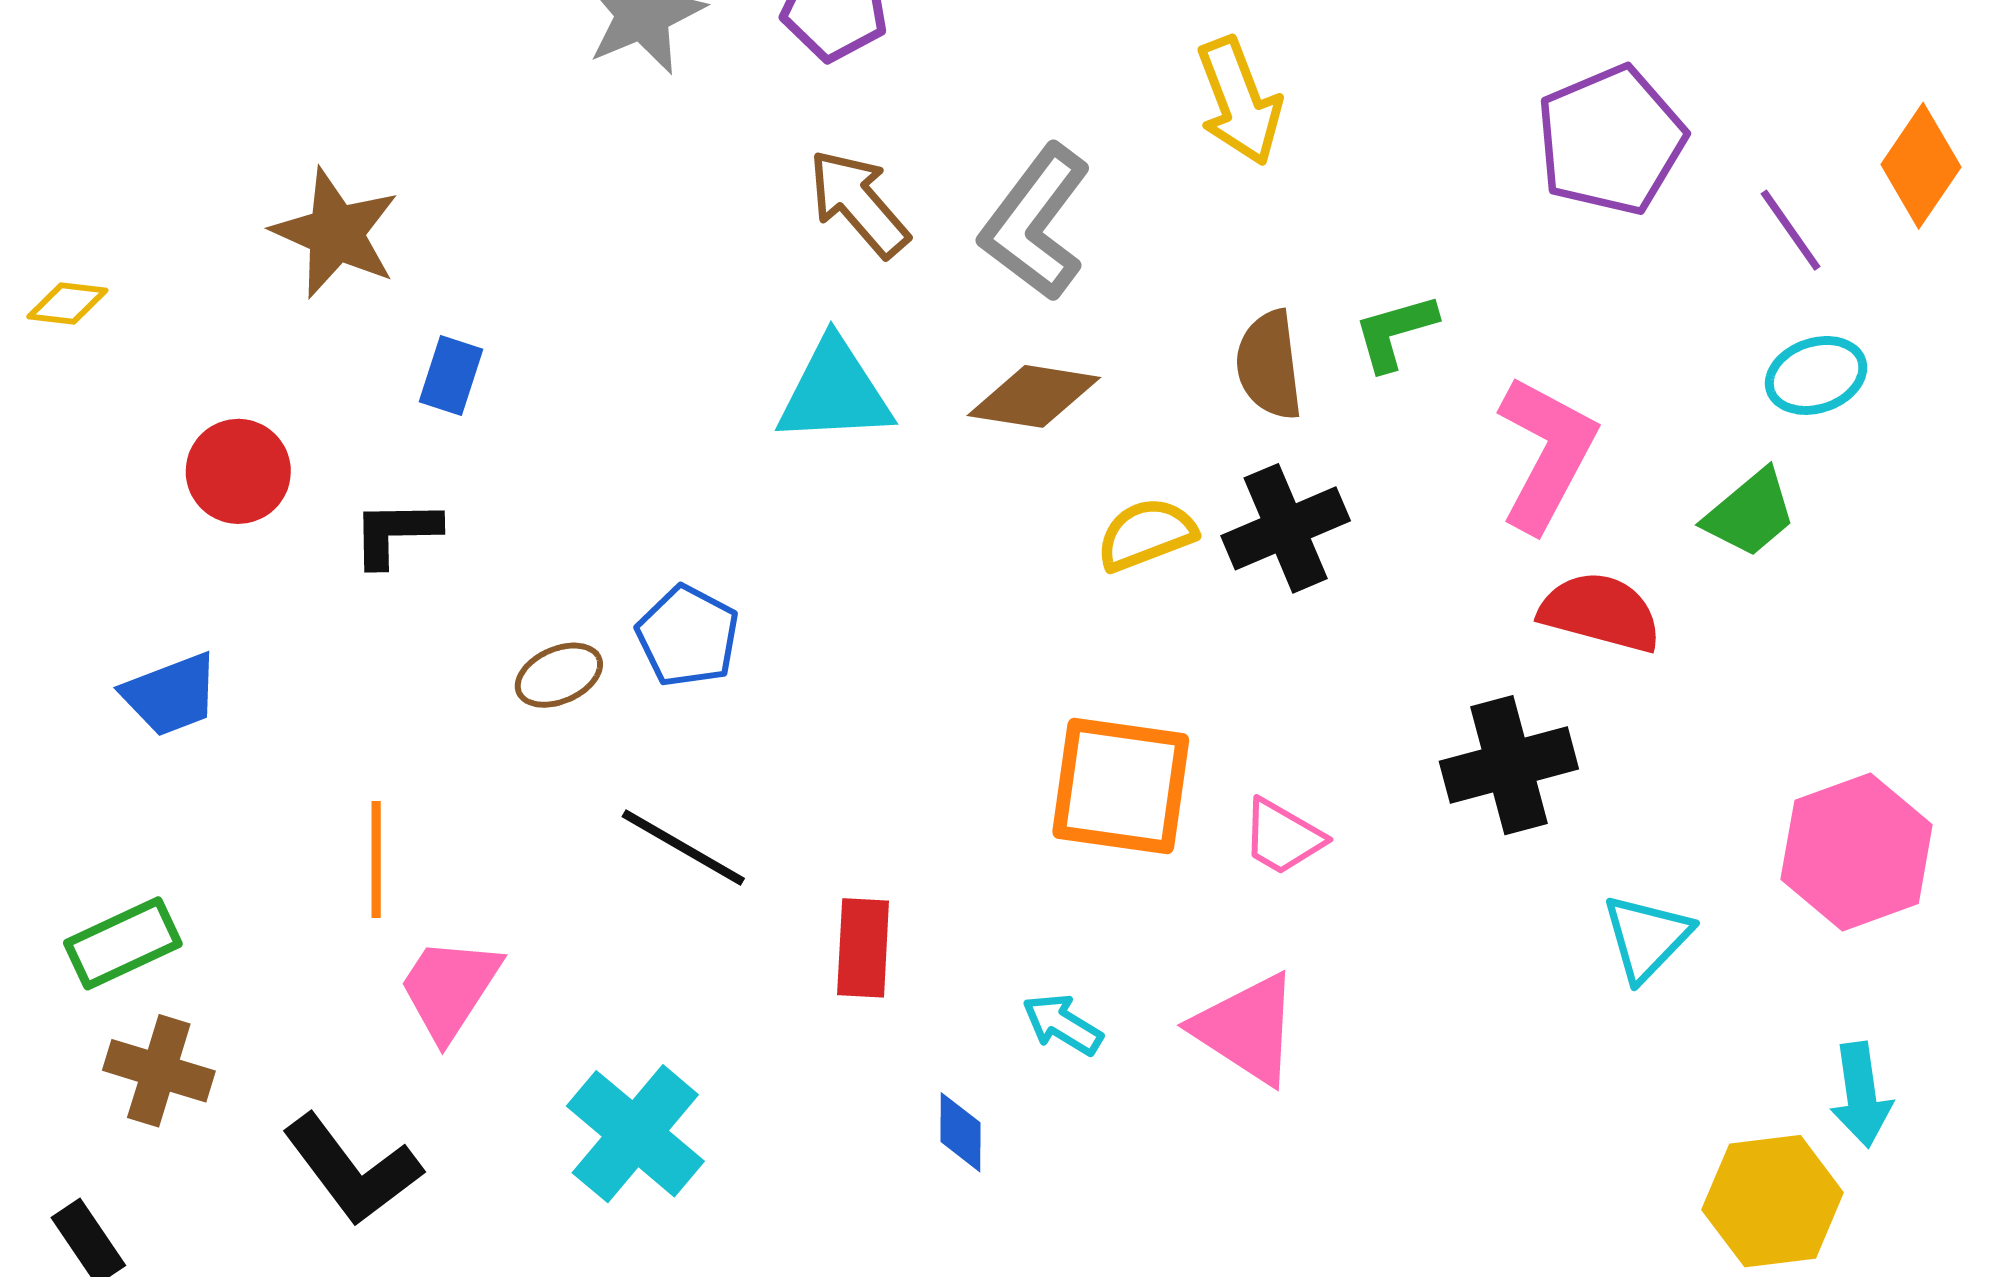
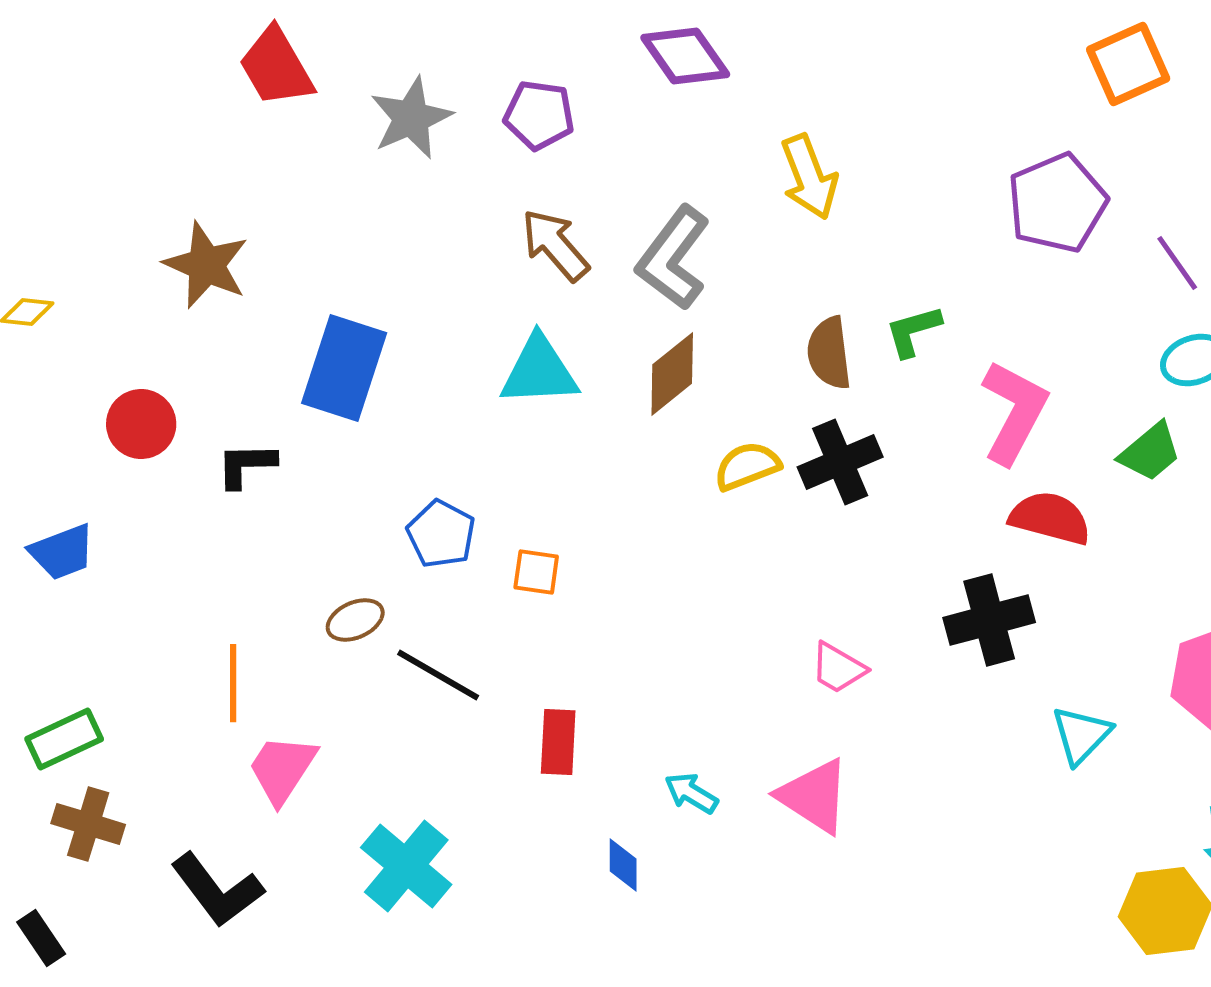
blue rectangle: (451, 375) -> (344, 368), moved, size x2.0
brown diamond: (1034, 396) -> (672, 374), turned -48
brown ellipse: (559, 675) -> (355, 620), moved
blue trapezoid: (171, 695) -> (62, 552), moved
orange square: (1121, 786) -> (536, 572), moved, size x0.5

